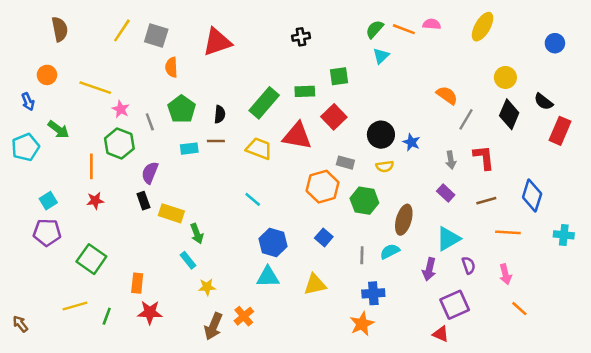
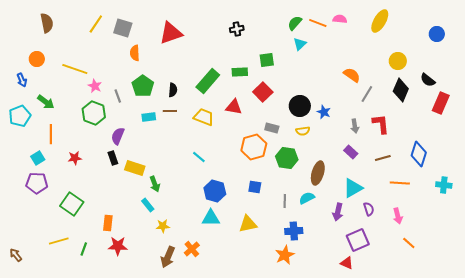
red triangle: (297, 136) -> (234, 107), size x0.7
orange line: (91, 166) -> (51, 134), moved
blue square: (324, 237) -> (255, 187), turned -32

